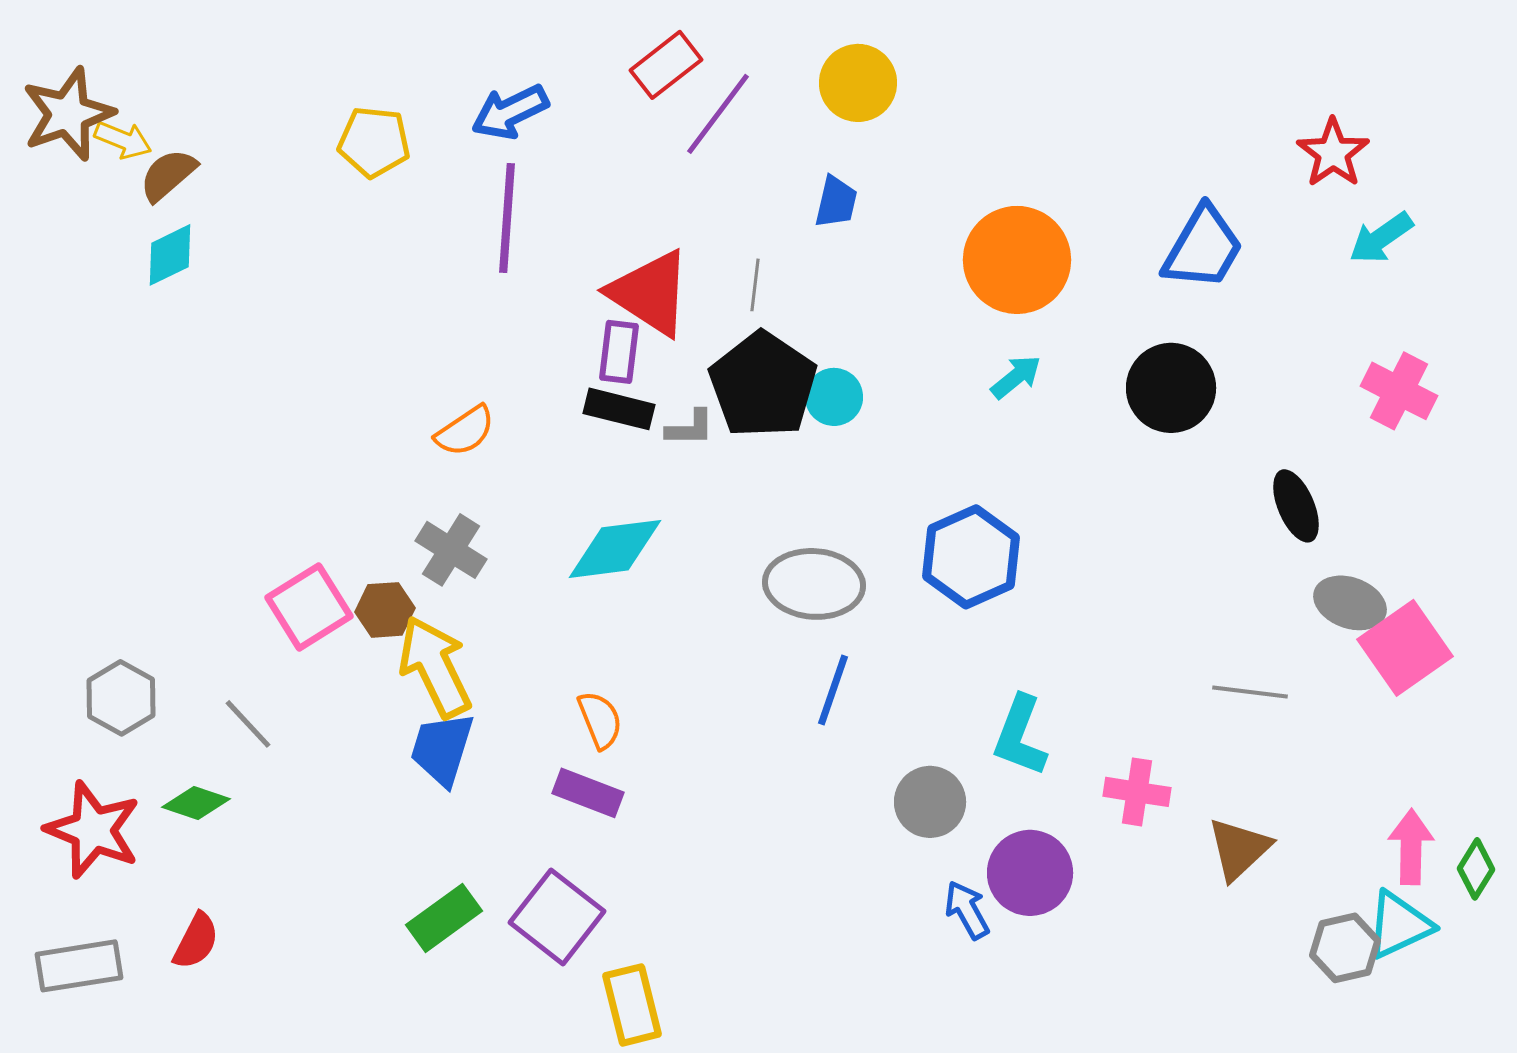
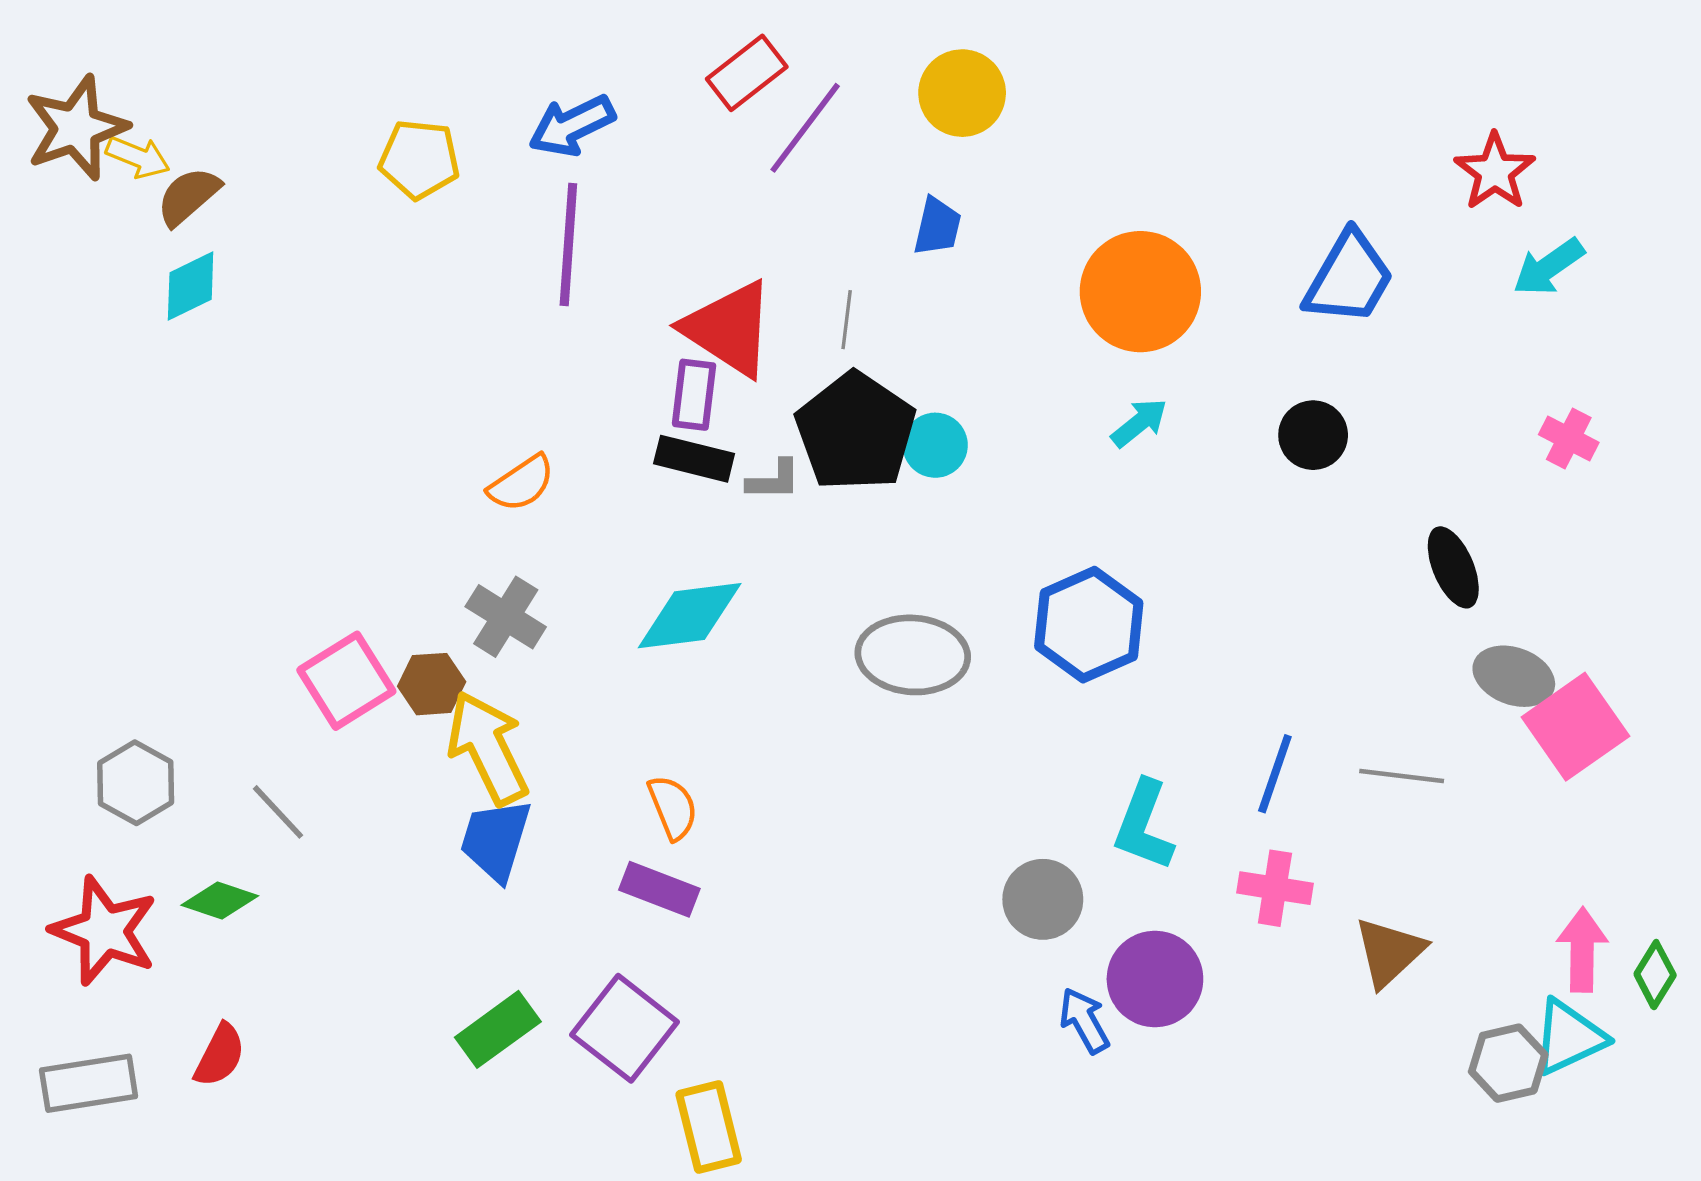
black circle: (1171, 388) -> (1313, 435), size x0.7
pink cross: (1399, 391) -> (1569, 438), size x0.7
blue line: (833, 690) -> (1275, 774), moved

